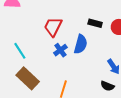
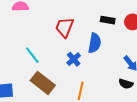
blue cross: (60, 50) -> (74, 59), moved

